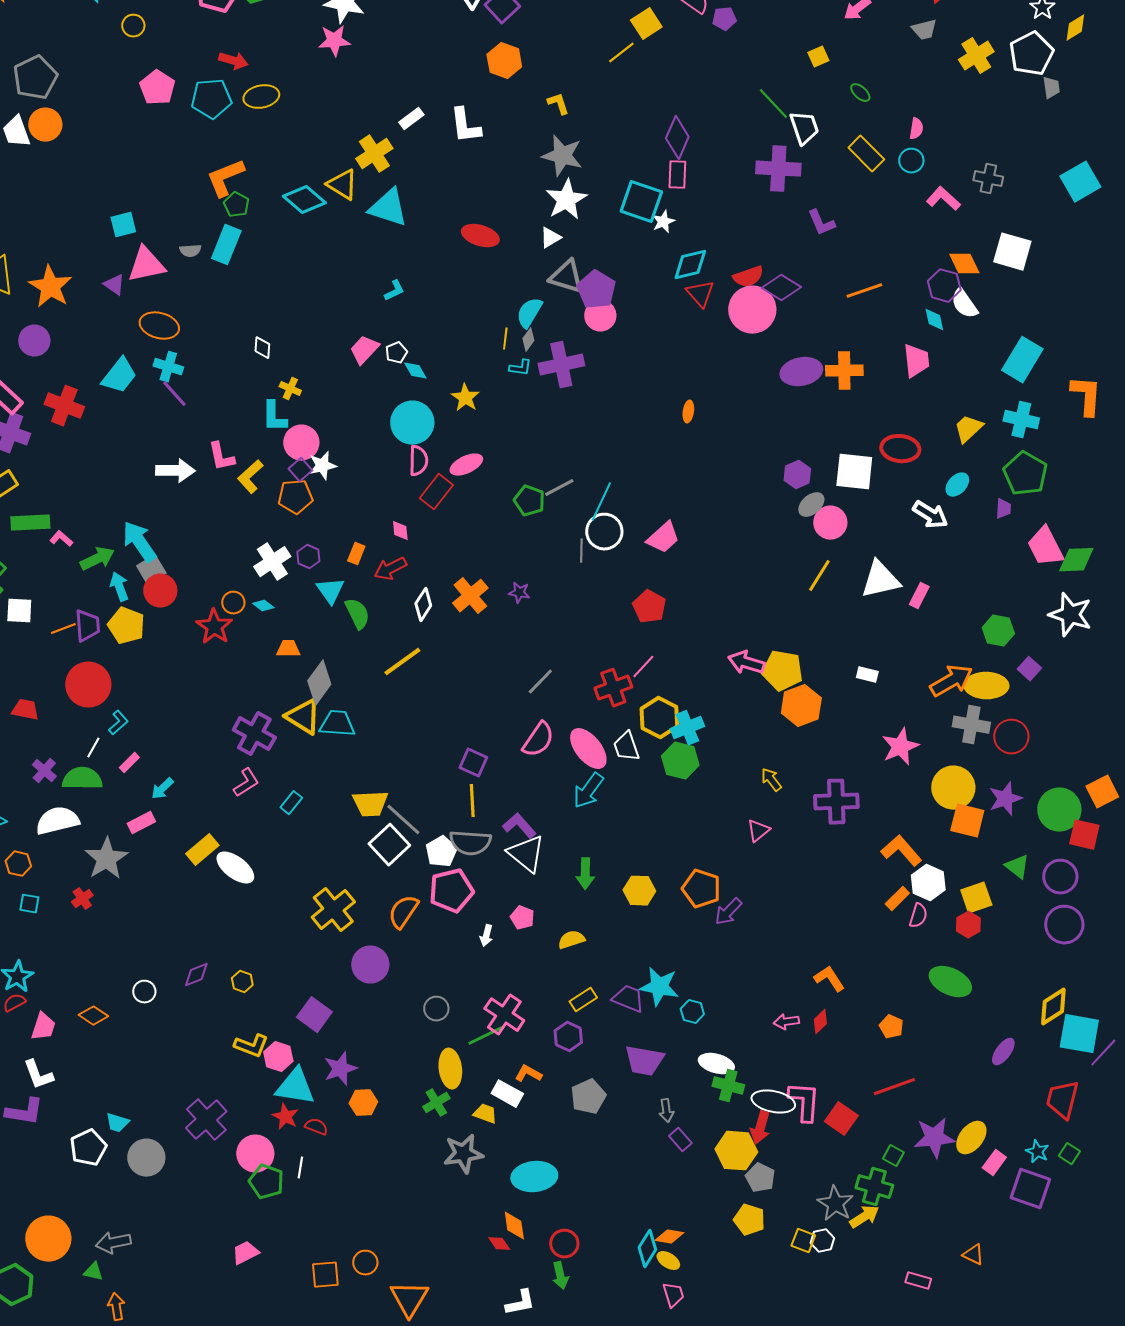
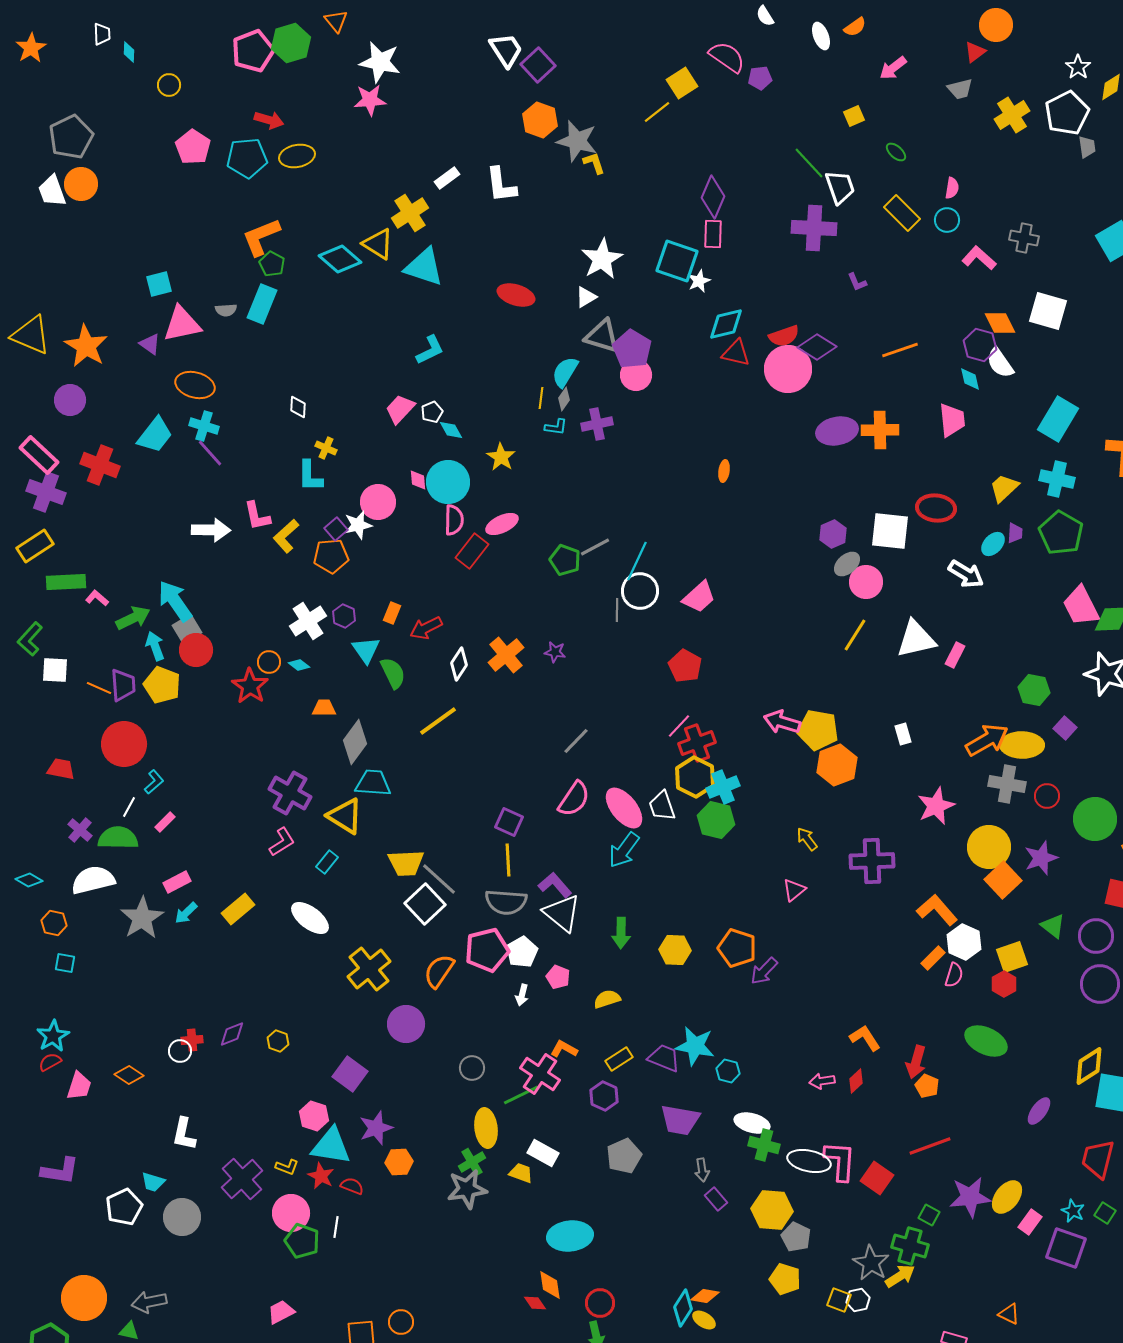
gray star: (562, 156) -> (577, 141), moved
purple L-shape: (821, 223) -> (857, 282), size x0.7
cyan L-shape: (394, 291) -> (430, 350), size x1.4
red triangle: (700, 294) -> (736, 353), turned -36
purple cross: (561, 365) -> (597, 424), size x0.7
pink circle: (301, 443) -> (378, 502), moved
purple trapezoid: (1003, 509) -> (1015, 533), moved
pink diamond: (400, 531) -> (418, 480), moved
orange line: (63, 629) -> (99, 688), turned 45
white rectangle: (867, 675) -> (903, 734), turned 60
red cross: (613, 688) -> (697, 743), moved
yellow triangle: (303, 717) -> (345, 816), moved
red circle: (1011, 737) -> (1047, 796), size x0.7
cyan arrow: (162, 789) -> (186, 913), moved
green circle: (1059, 810) -> (1095, 819), moved
orange square: (967, 821) -> (1003, 880), turned 33
white pentagon: (441, 852) -> (522, 952), moved
white ellipse: (235, 868) -> (310, 918), moved
red cross: (82, 899) -> (192, 1040), moved, turned 30
yellow L-shape: (251, 1046) -> (287, 1167), moved, size x0.7
orange L-shape: (528, 1074) -> (564, 1049), moved
white L-shape: (38, 1075) -> (184, 1134), moved, turned 32
red arrow: (760, 1128) -> (916, 1062), moved
gray star: (463, 1154) -> (467, 1189), moved

